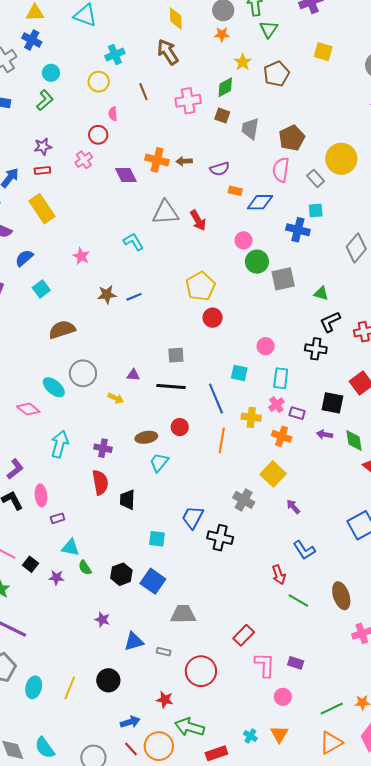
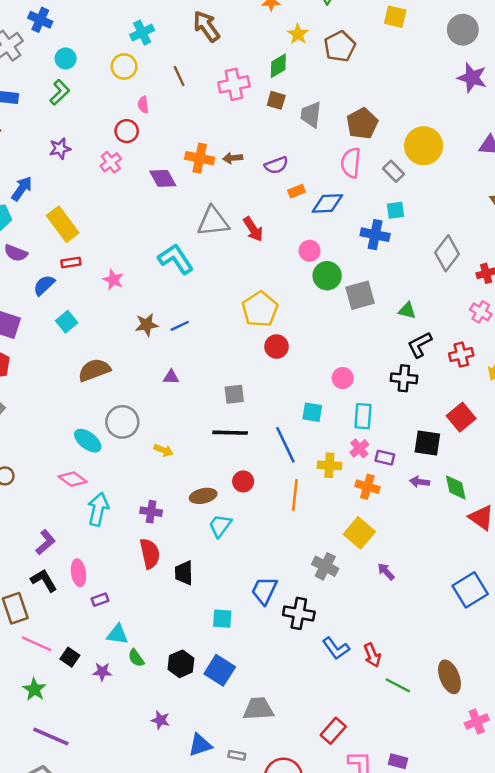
red rectangle: (42, 171) -> (71, 263), moved
orange rectangle: (235, 191) -> (297, 191), turned -32
cyan L-shape: (133, 242) -> (176, 259), size x1.4
purple triangle: (133, 375) -> (171, 377), moved
pink diamond: (28, 409) -> (73, 479), moved
blue L-shape: (304, 550) -> (336, 648), moved

